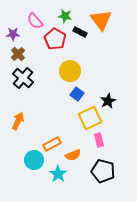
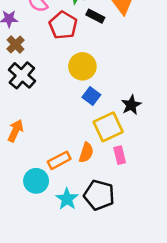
orange semicircle: (73, 155) -> (86, 153), moved, turned -49
black pentagon: (103, 171) -> (99, 195), moved

